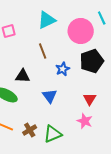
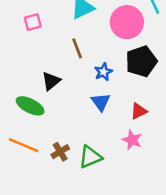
black triangle: (23, 76) -> (51, 81), turned -42
blue triangle: (50, 96) -> (101, 102), moved
red triangle: (90, 99) -> (139, 111), turned 32

